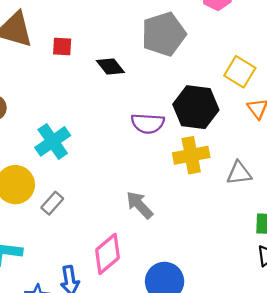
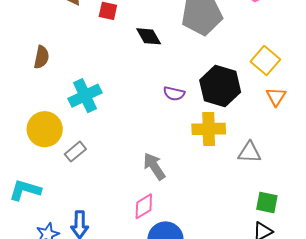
purple semicircle: (148, 123) -> (174, 94), size x0.7
pink diamond: (107, 254) -> (144, 206), moved, size x0.7

